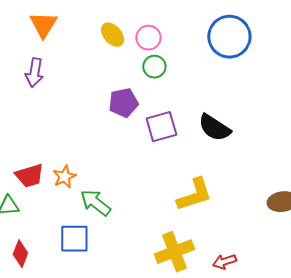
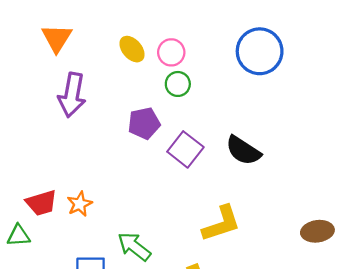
purple arrow: (34, 73) -> (72, 95), moved, size x1.4
purple square: (161, 127) -> (185, 149), turned -36
green arrow: (95, 203) -> (134, 247), moved

